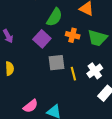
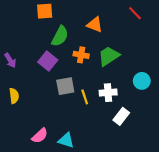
green trapezoid: (97, 38) -> (109, 56), turned 135
white cross: (95, 71) -> (108, 93), turned 35

